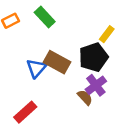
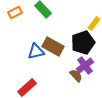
blue triangle: (36, 68) -> (36, 51), turned 36

